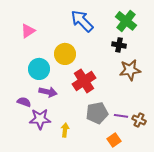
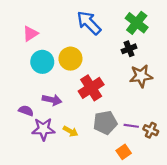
black cross: (119, 45) -> (129, 49), turned -32
cyan circle: (39, 69) -> (42, 62), moved
yellow arrow: (65, 130) -> (70, 131), moved, turned 112

